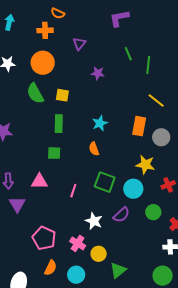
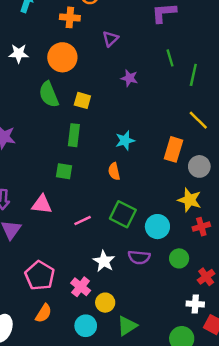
yellow star: (145, 165) -> (190, 200), moved
pink line: (73, 191) -> (83, 221), turned 40
purple semicircle: (121, 215) -> (139, 257), turned 42
cyan circle: (76, 275) -> (86, 326), moved

